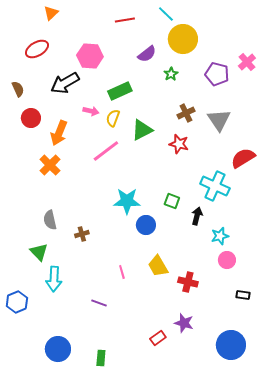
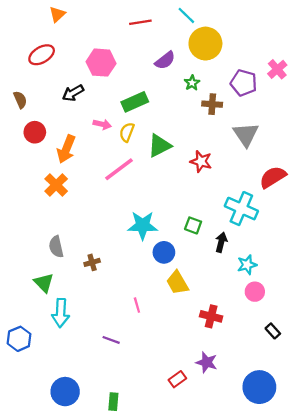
black arrow: (65, 83) -> (73, 93), size x0.7
brown cross: (186, 113) -> (212, 104), moved, turned 30
yellow trapezoid: (158, 266) -> (177, 283), moved
black rectangle: (243, 295) -> (273, 331), turned 40

